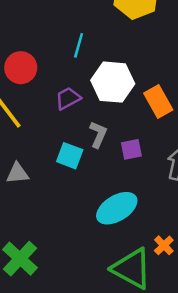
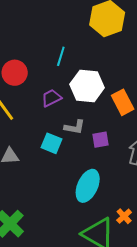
gray L-shape: (98, 134) -> (75, 127), turned 75
cyan ellipse: (117, 208) -> (88, 186), turned -36

